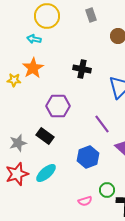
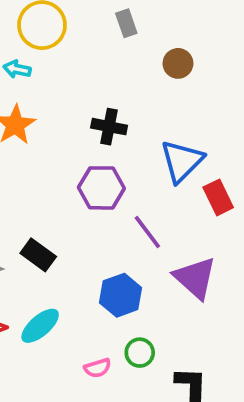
purple hexagon: (58, 106) -> (101, 188), moved
green circle: (107, 190) -> (140, 353), moved
pink semicircle: (85, 201) -> (98, 368), moved

